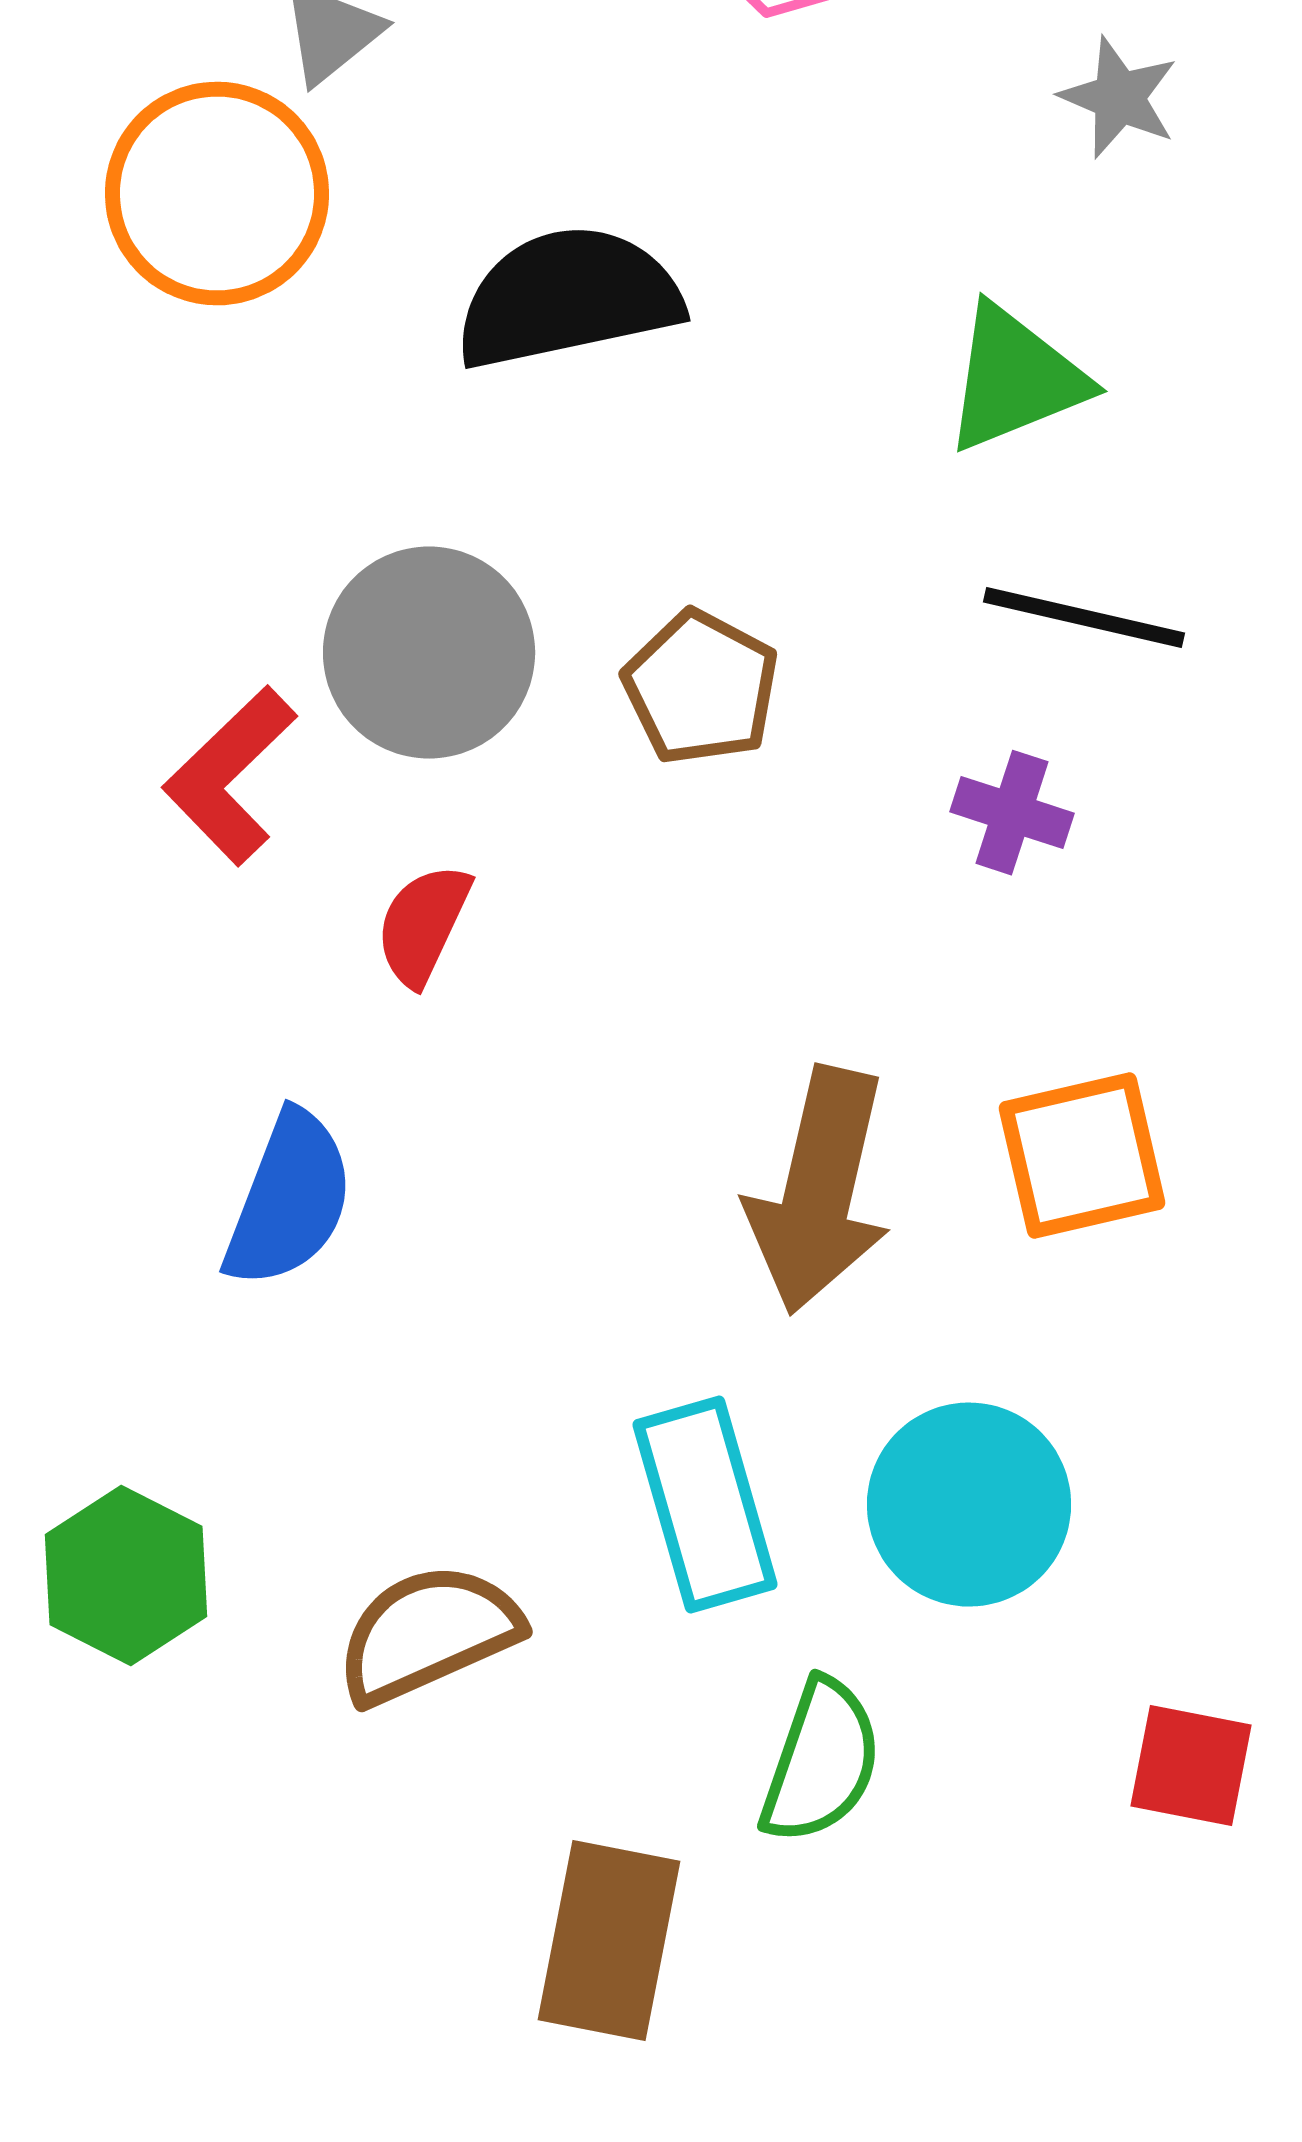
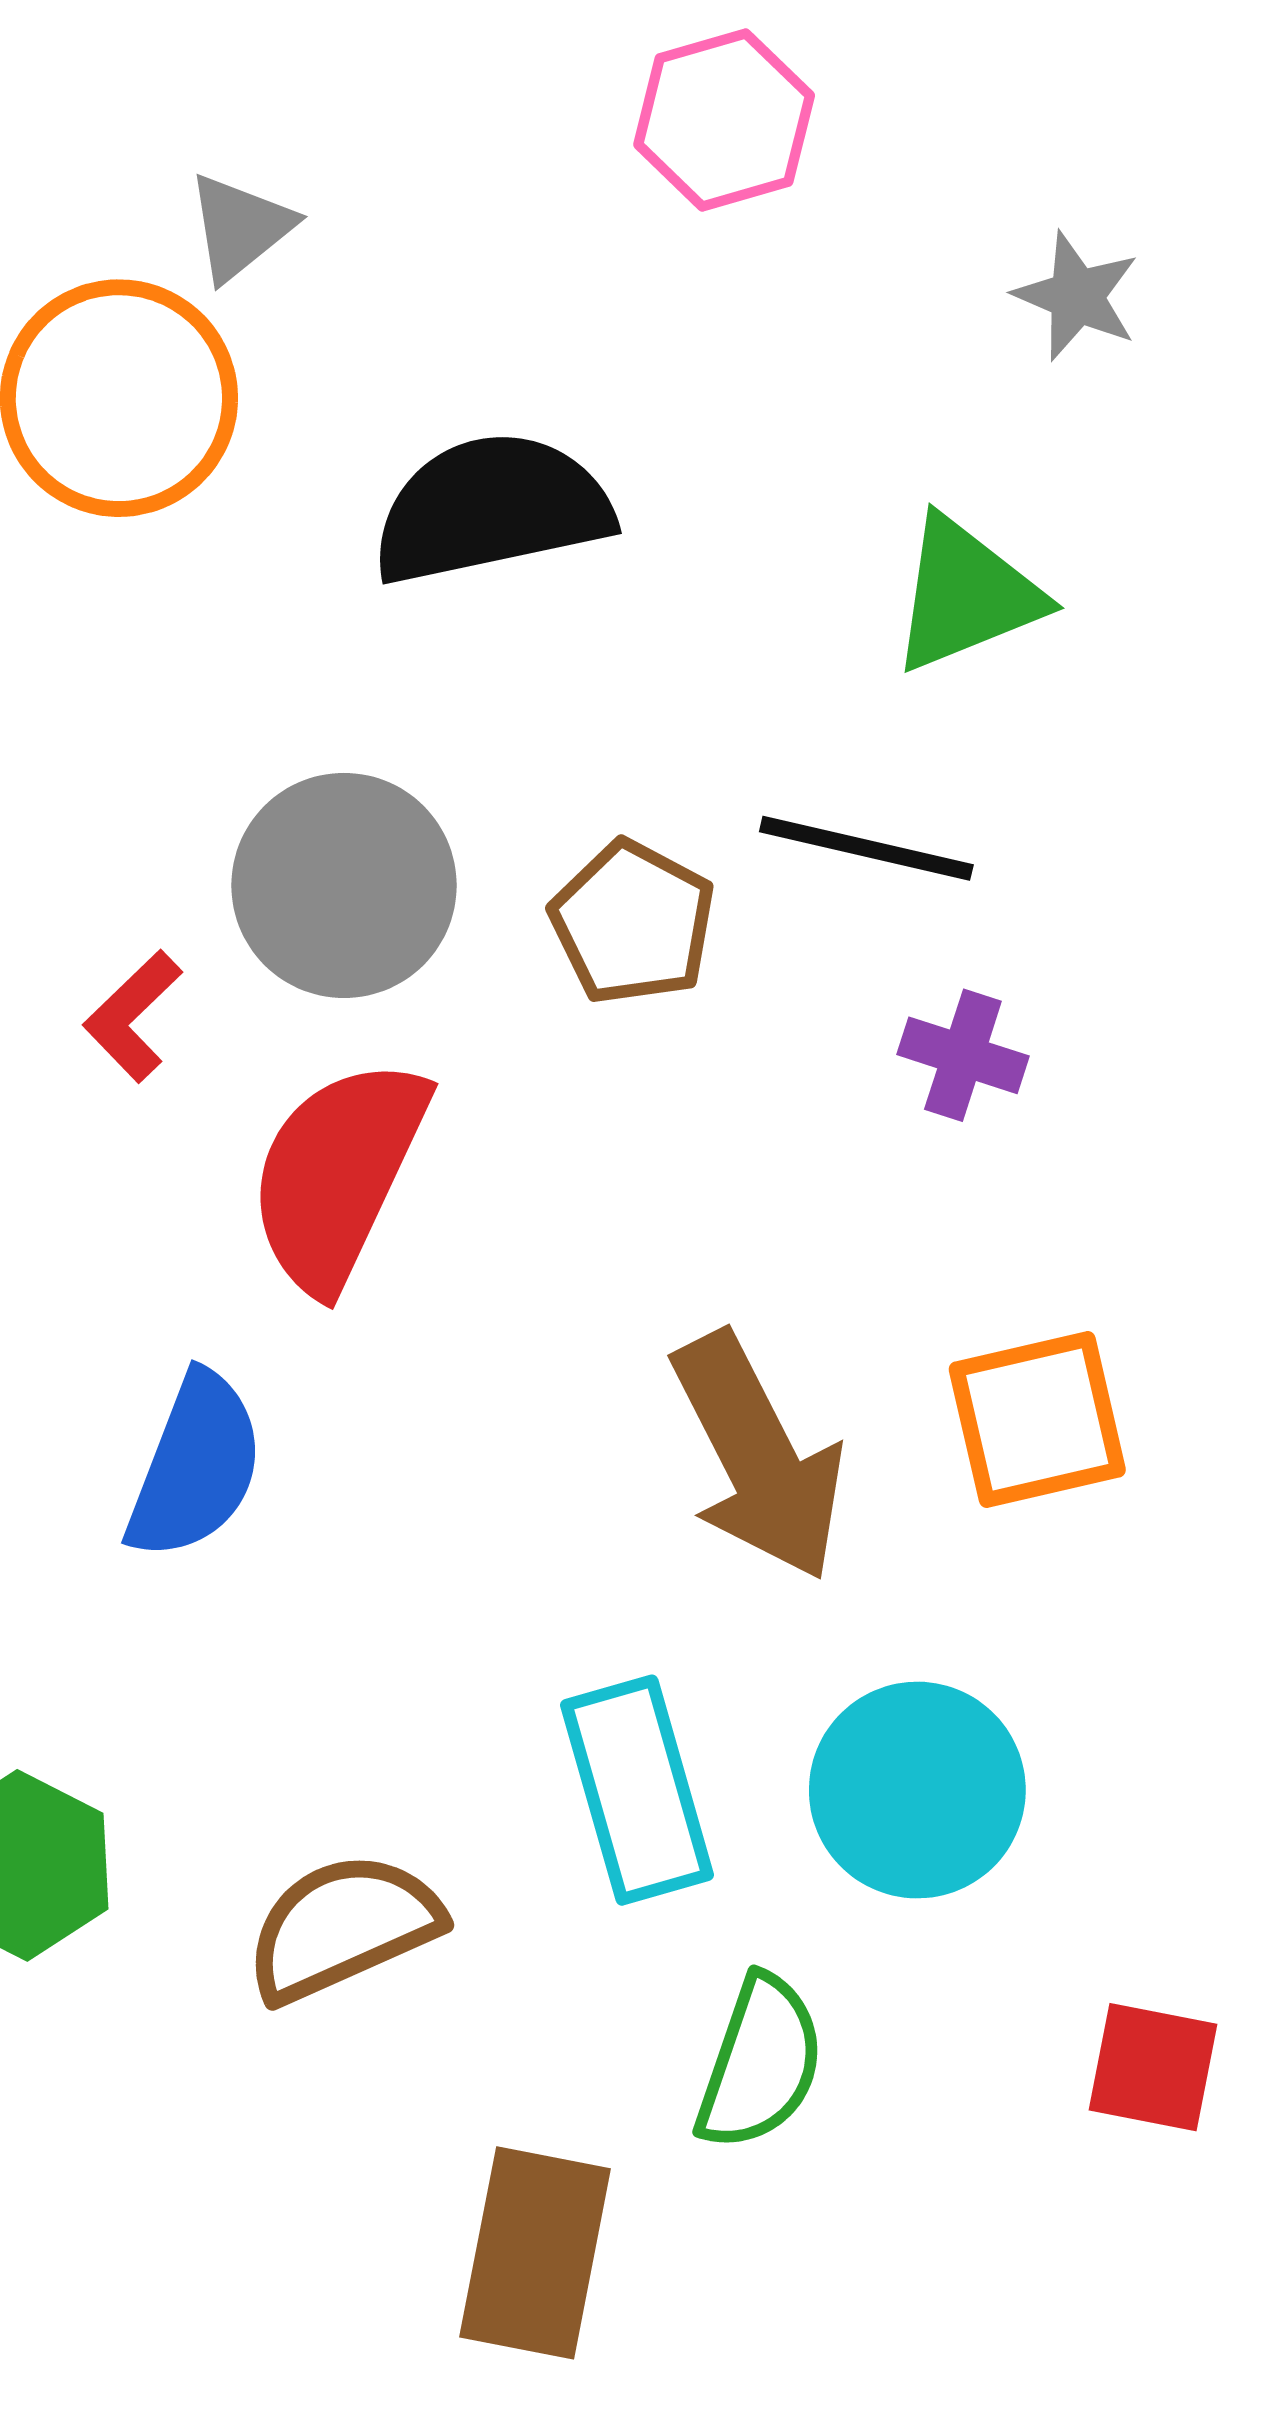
black line: (1084, 618) -> (866, 848), moved
red L-shape: (230, 776) -> (133, 1016), size x0.7
red semicircle: (423, 925) -> (338, 1174), size x1.8
brown arrow: (819, 1191) -> (758, 1457), turned -40

